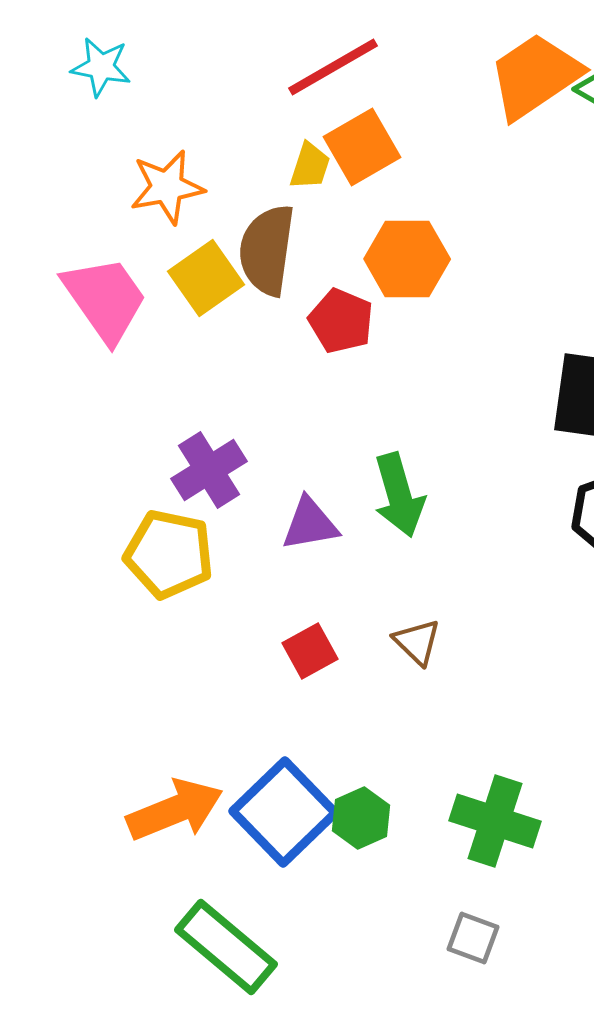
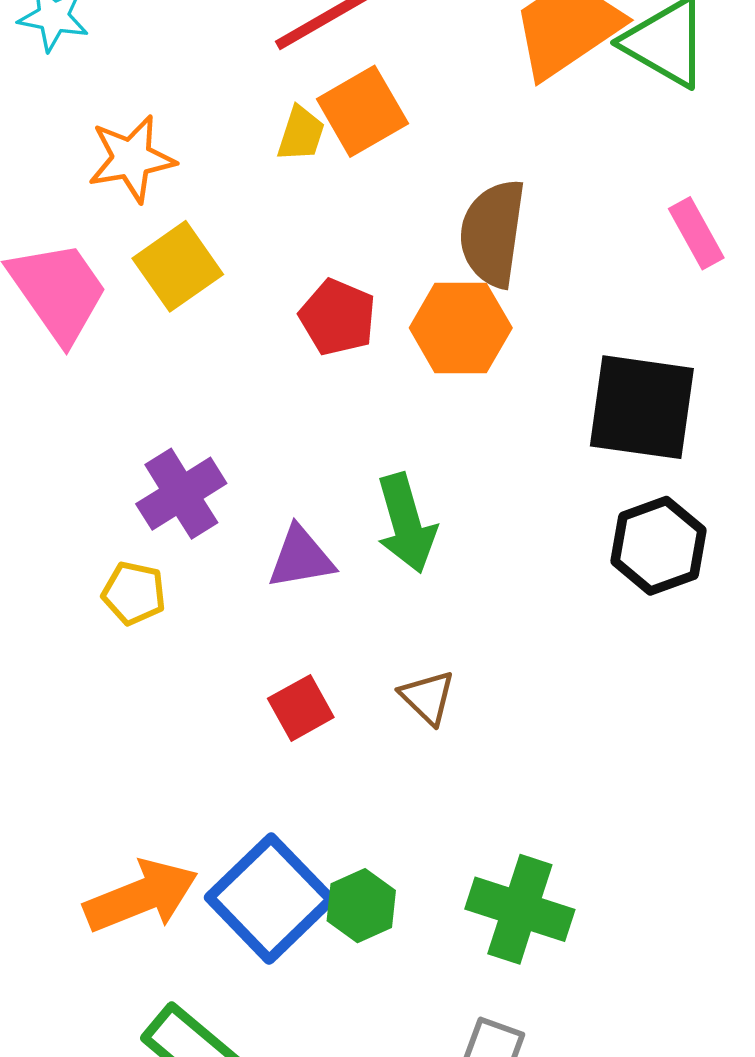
brown semicircle: (267, 250) -> (493, 233), moved
orange hexagon: (407, 259) -> (461, 328), moved
yellow pentagon: (169, 554) -> (134, 593), size x0.6

